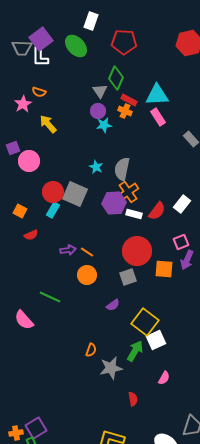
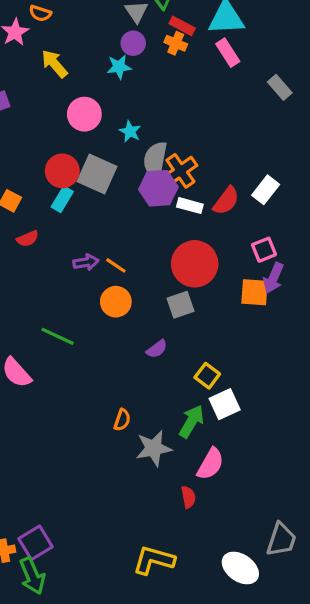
cyan star: (104, 125) -> (119, 67), moved
pink circle: (29, 161) -> (84, 114), moved
gray semicircle: (122, 169) -> (155, 160), moved
orange square: (164, 269) -> (255, 292), moved
yellow square: (145, 322) -> (207, 376), size x0.6
pink semicircle: (164, 378) -> (210, 464), moved, size x1.5

